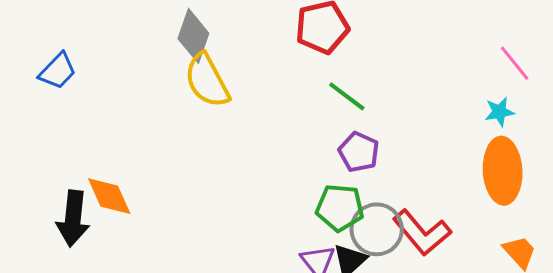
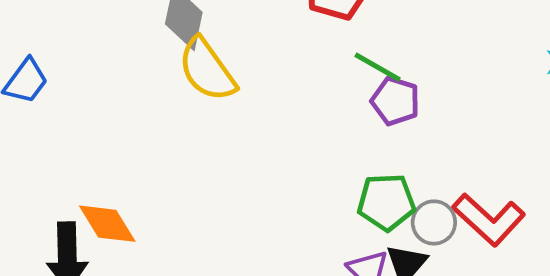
purple pentagon: (359, 152) -> (395, 101), moved
gray circle: (377, 229) -> (434, 222), size x0.7

